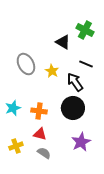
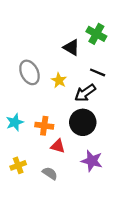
black arrow: (75, 82) -> (85, 93), turned -90
red triangle: (40, 134) -> (58, 146), moved
purple star: (81, 142) -> (92, 161), turned -30

